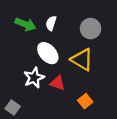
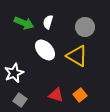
white star: (34, 78) -> (14, 73), moved
red triangle: (57, 83) -> (56, 95), moved
gray square: (13, 108) -> (20, 100), moved

